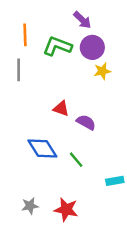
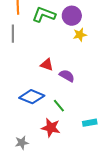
blue diamond: (42, 148) -> (32, 97), turned -35
red star: (66, 210) -> (51, 128), moved

